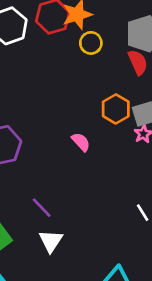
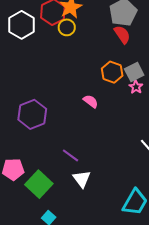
yellow circle: (91, 43) -> (67, 27), moved

